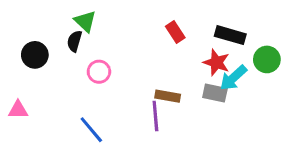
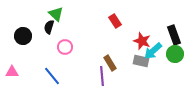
black rectangle: (230, 35) -> (174, 35), moved, turned 54
green circle: (267, 59) -> (175, 54), moved
brown rectangle: (168, 96) -> (110, 63), turned 49
blue line: (91, 130) -> (52, 76), moved

